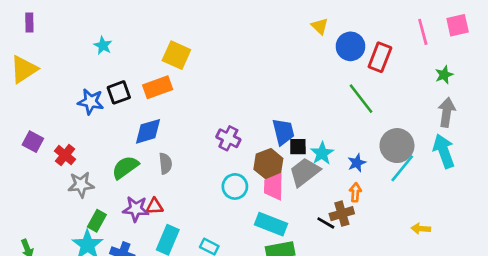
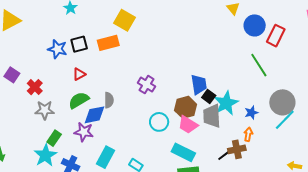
blue diamond: (148, 131) -> (94, 115), moved
purple cross: (228, 138) -> (147, 85), moved
black square: (298, 147) -> (209, 96), turned 32
cyan star: (322, 153) -> (226, 103), size x1.4
gray trapezoid: (305, 172) -> (212, 116), turned -60
pink trapezoid: (274, 187) -> (188, 125), turned -65
red triangle: (155, 206) -> (79, 74), moved, turned -32
black line: (326, 223) -> (224, 155), turned -72

